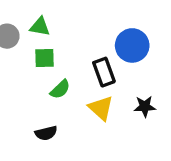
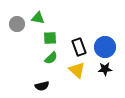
blue circle: (132, 45) -> (105, 47), moved
green square: (45, 58) -> (50, 38), moved

